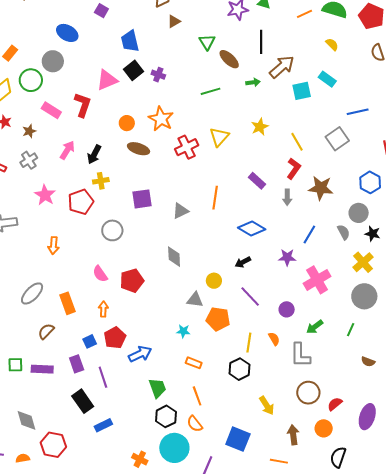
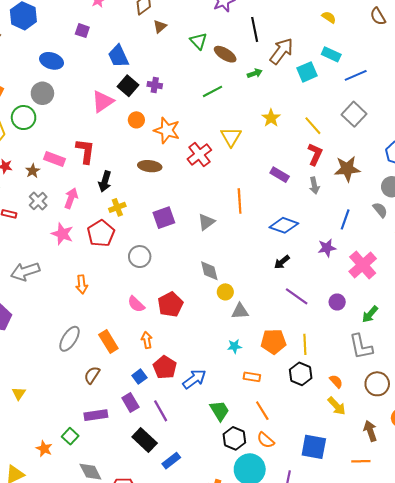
red L-shape: (83, 105) -> (85, 151), moved
pink rectangle: (51, 110) -> (54, 159), moved
blue line: (358, 112) -> (356, 75), moved
orange circle: (127, 123) -> (136, 120), moved
pink arrow: (67, 150) -> (71, 198), moved
yellow circle: (214, 281) -> (225, 292), moved
orange pentagon: (218, 319) -> (273, 342), moved
orange semicircle: (274, 339) -> (336, 381), moved
green square: (15, 365) -> (70, 436), moved, turned -35

